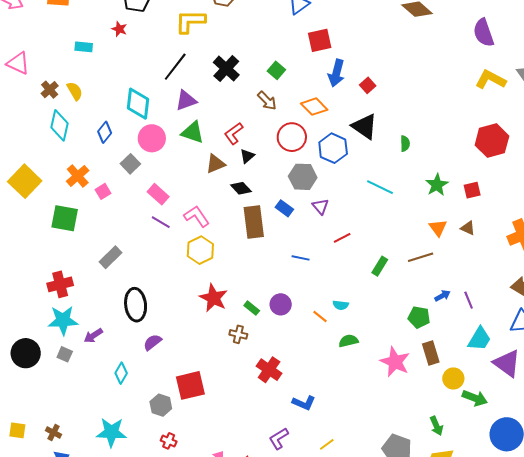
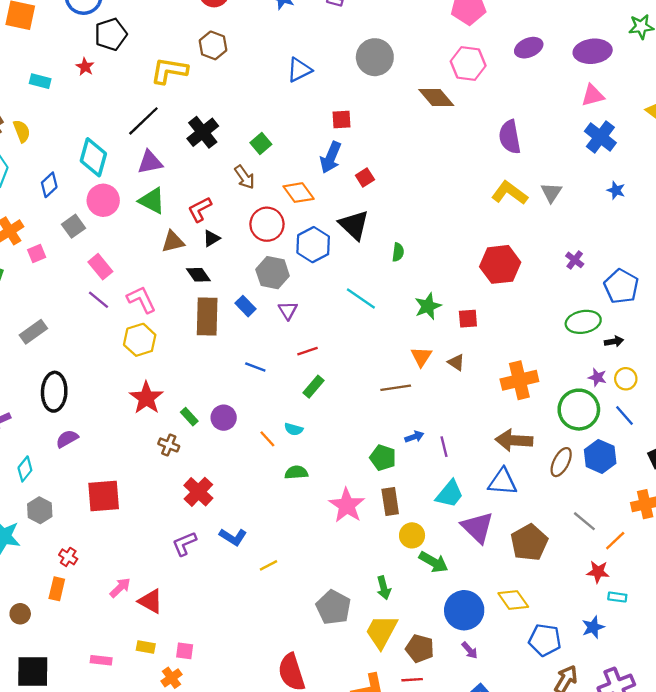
red square: (320, 40) -> (342, 120), moved, size x0.7
green rectangle: (380, 266) -> (314, 387), moved
gray hexagon: (161, 405) -> (40, 510), moved
purple L-shape: (279, 438) -> (184, 544), moved
yellow line: (327, 444) -> (269, 565), moved

